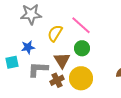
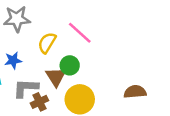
green circle: (82, 48) -> (70, 65), moved
brown cross: (57, 80) -> (39, 102), moved

